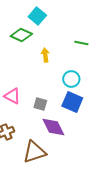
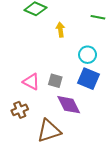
pink triangle: (12, 96) -> (31, 82), moved

